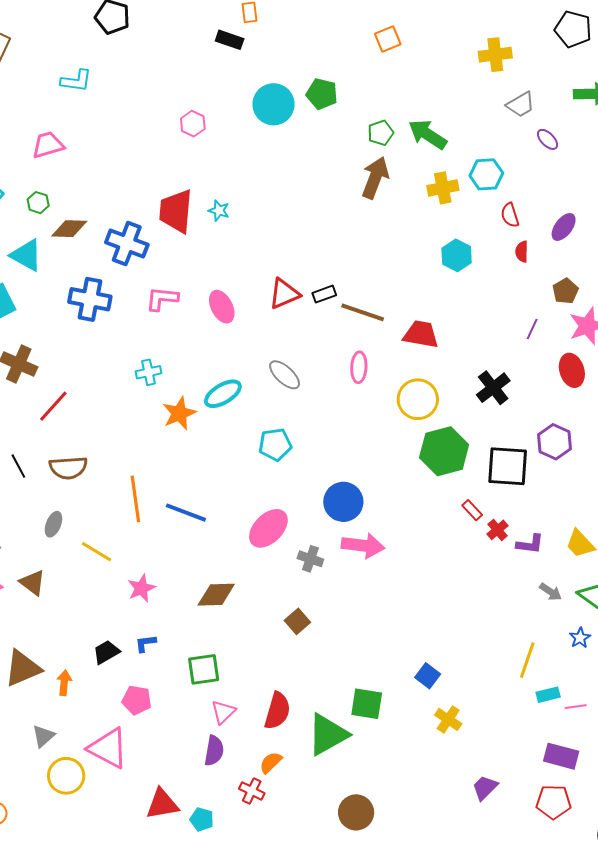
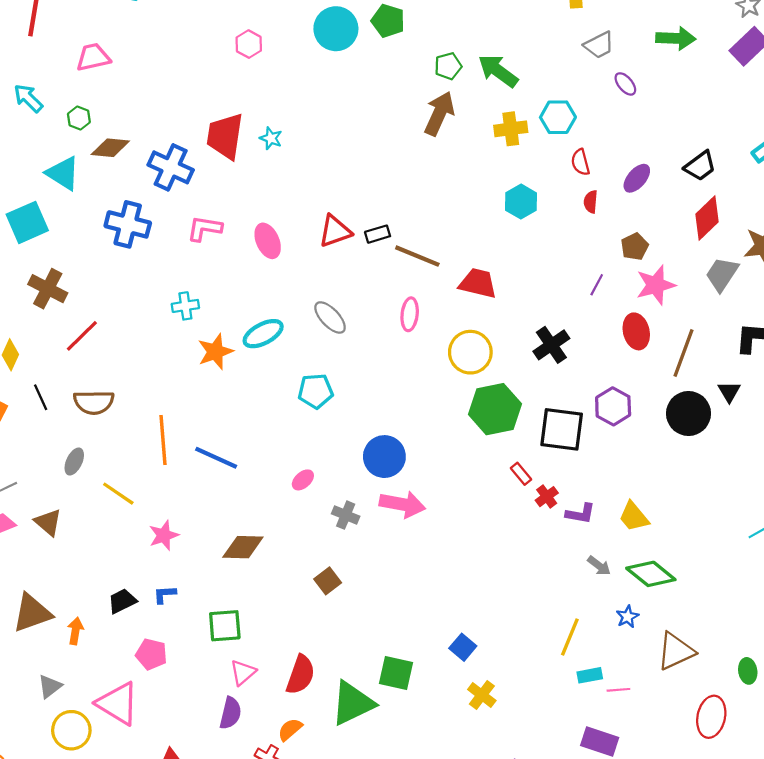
pink ellipse: (268, 528) -> (303, 480), size x0.5

